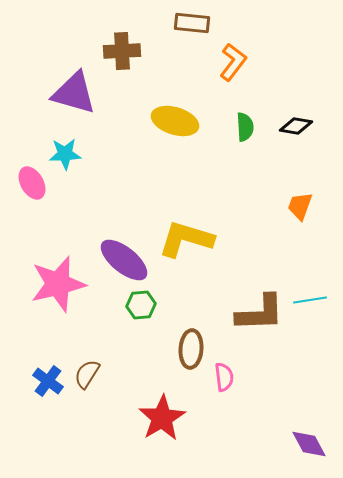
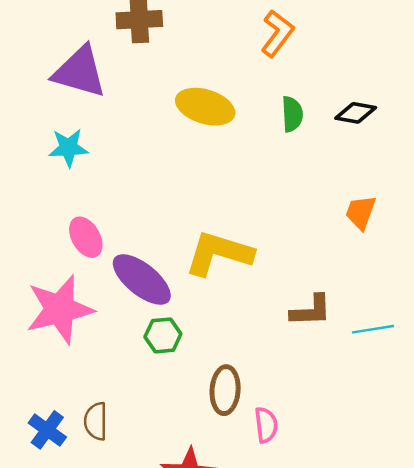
pink ellipse: (32, 183) -> (86, 237), moved
brown L-shape: (260, 313) -> (311, 311), moved, size x0.7
brown semicircle: (87, 374) -> (96, 421), turned -32

